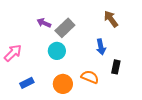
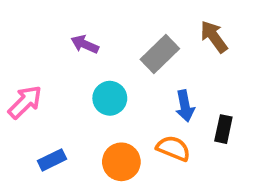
gray rectangle: (65, 28) -> (160, 54), moved
blue arrow: (101, 47) -> (185, 106), moved

